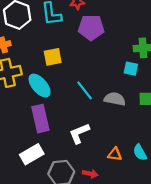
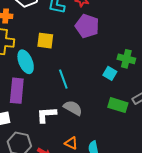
gray semicircle: (115, 99) -> (73, 108), moved

